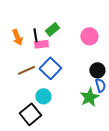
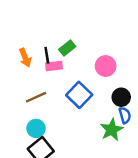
pink circle: (89, 36) -> (106, 66), moved
blue square: (50, 68) -> (79, 95), moved
cyan circle: (43, 96) -> (36, 128), moved

